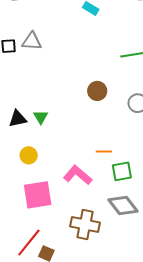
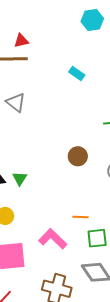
gray triangle: (32, 41) -> (16, 102), turned 30

